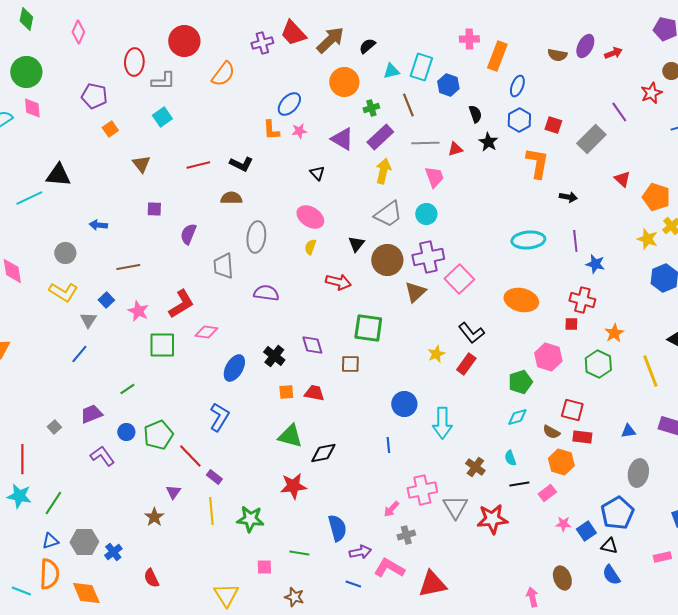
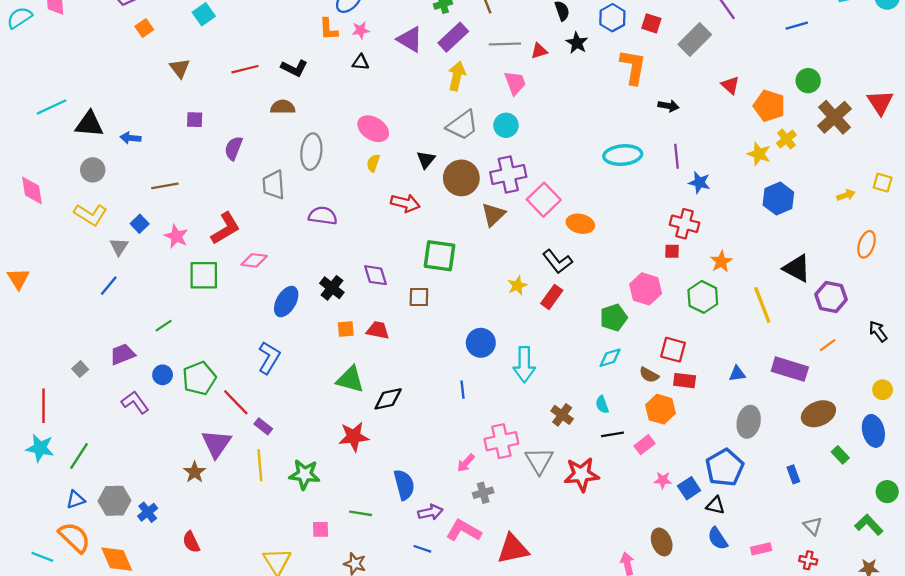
black triangle: (317, 173) -> (361, 62), moved, turned -42
black triangle: (58, 175) -> (89, 124), moved
orange ellipse: (521, 300) -> (580, 224), moved, size x0.7
purple triangle: (173, 492) -> (216, 444), size x1.8
pink rectangle: (662, 557) -> (761, 549), moved
orange semicircle: (49, 574) -> (74, 537), turned -48

